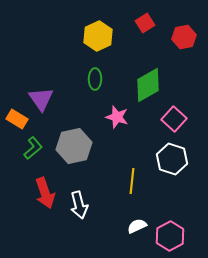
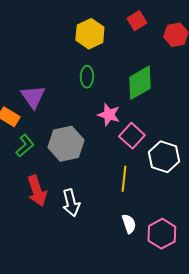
pink square: (174, 119) -> (132, 136), moved
white semicircle: (137, 226) -> (129, 224), turned 96

